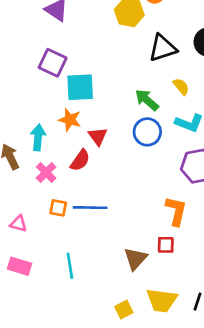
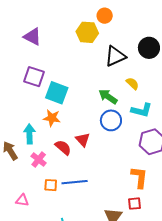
cyan square: (80, 87) -> (57, 93), turned 30
red triangle: (98, 136) -> (83, 140), moved
red semicircle: (80, 160) -> (63, 147), turned -78

